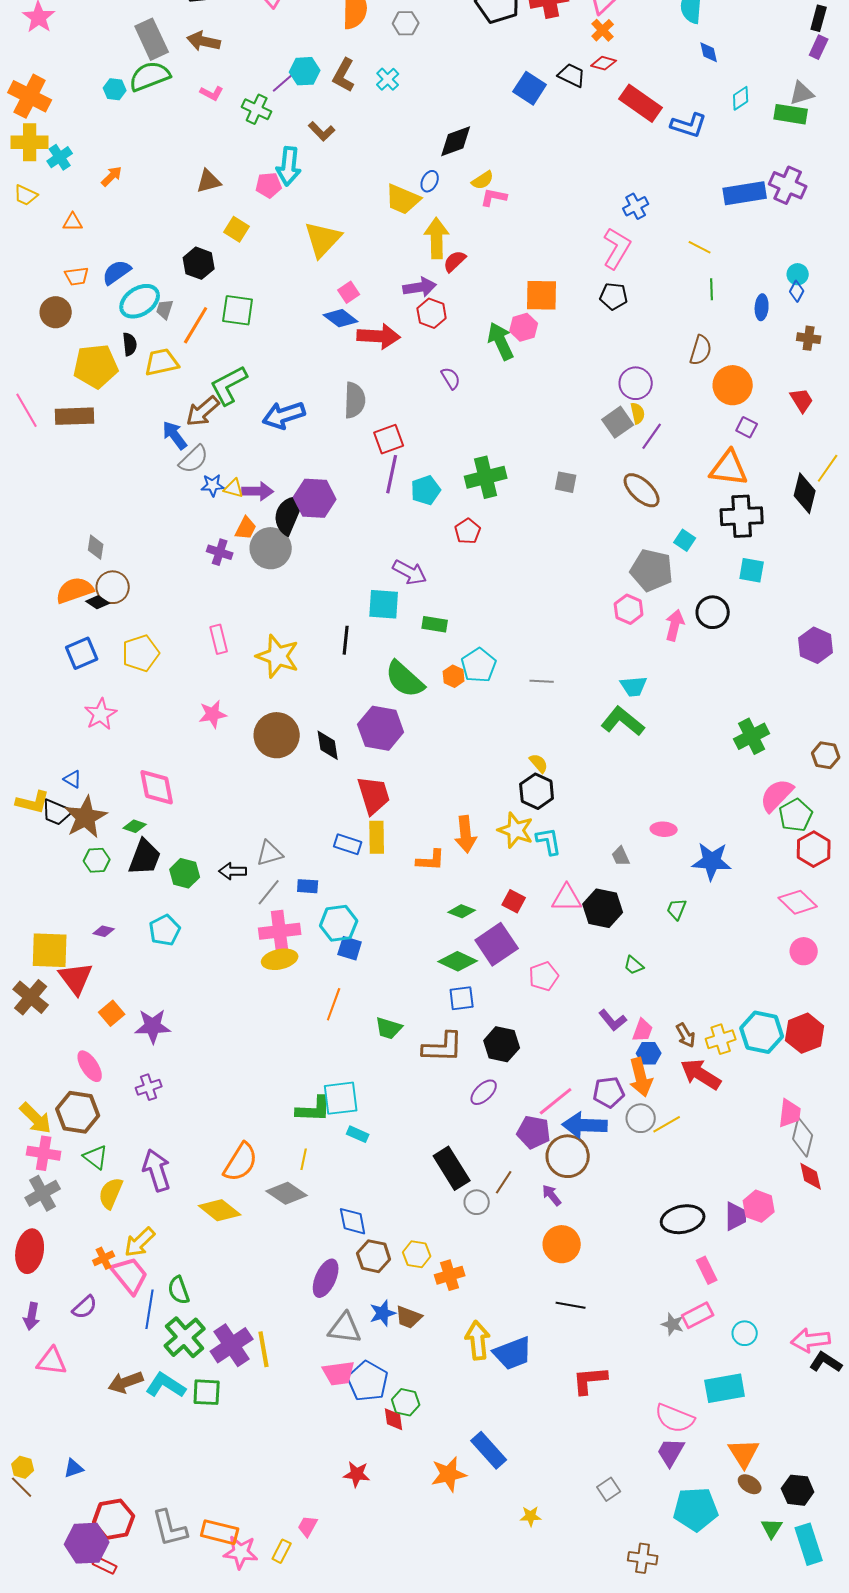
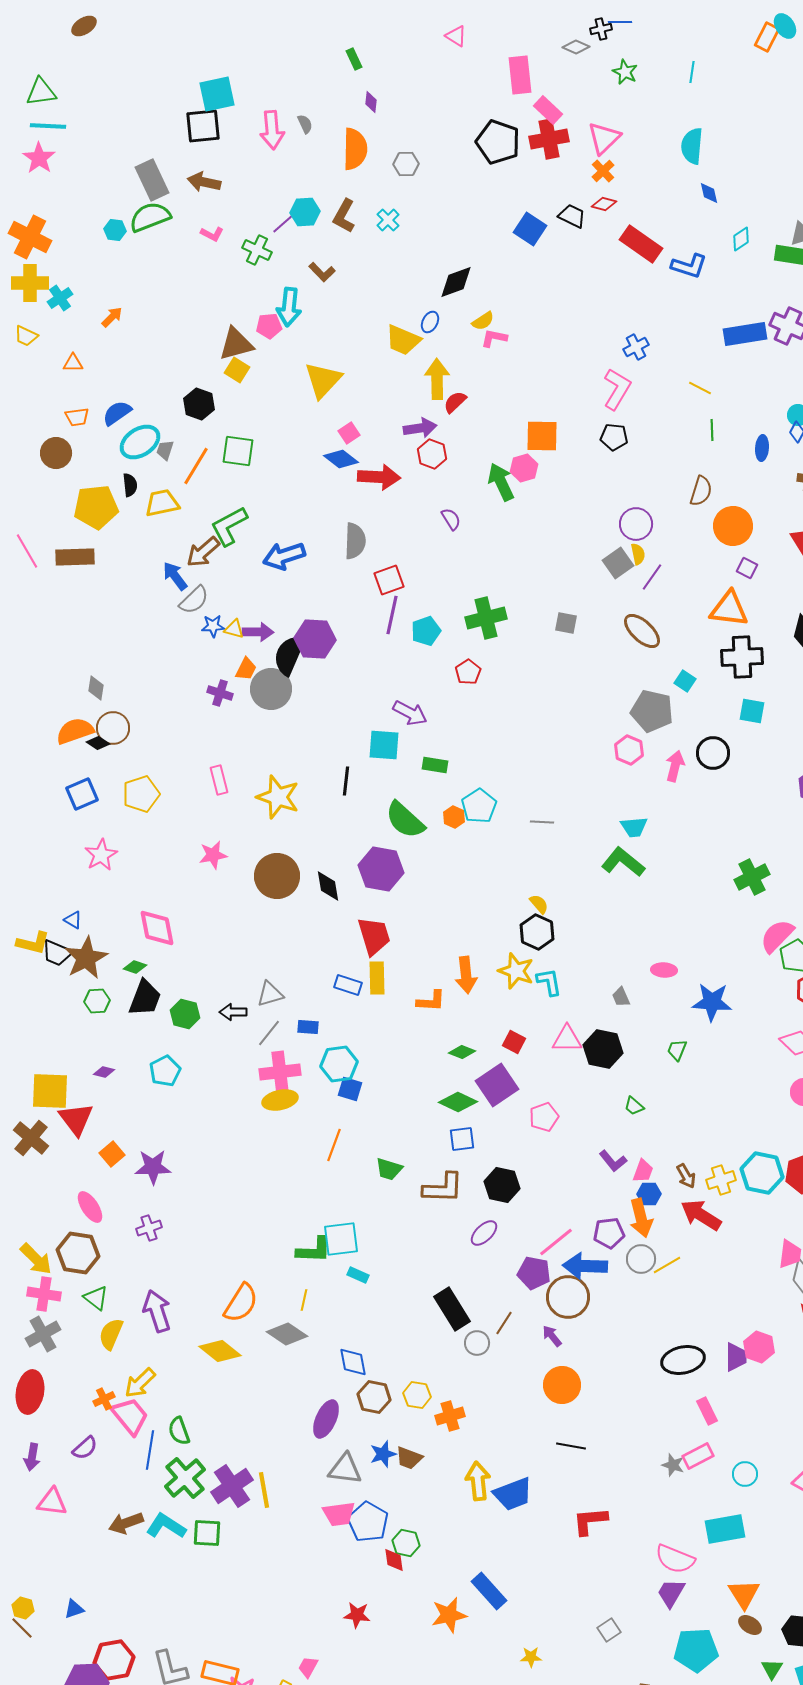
brown triangle: (209, 181) -> (236, 344), moved, size x1.4

